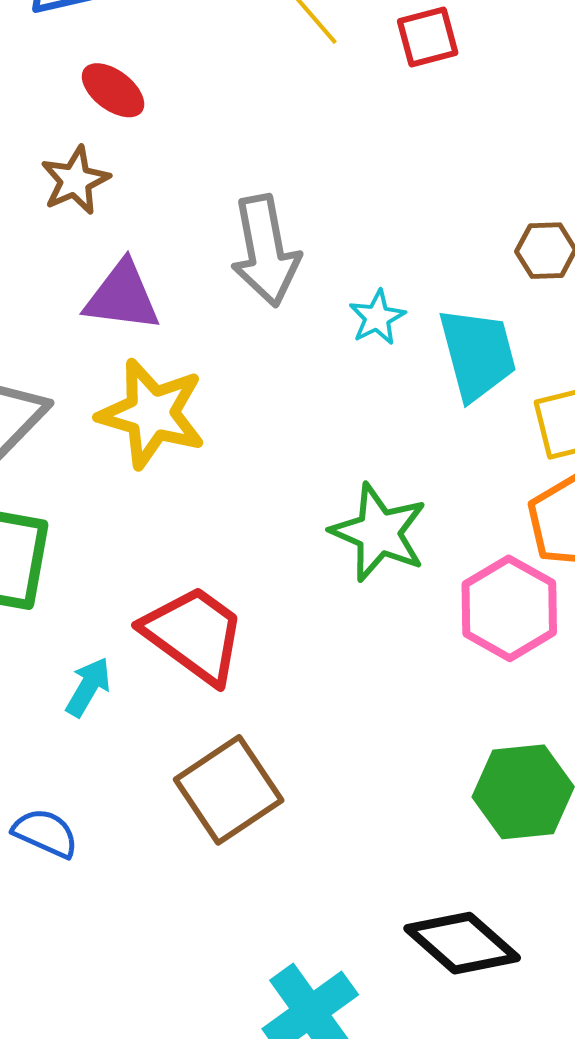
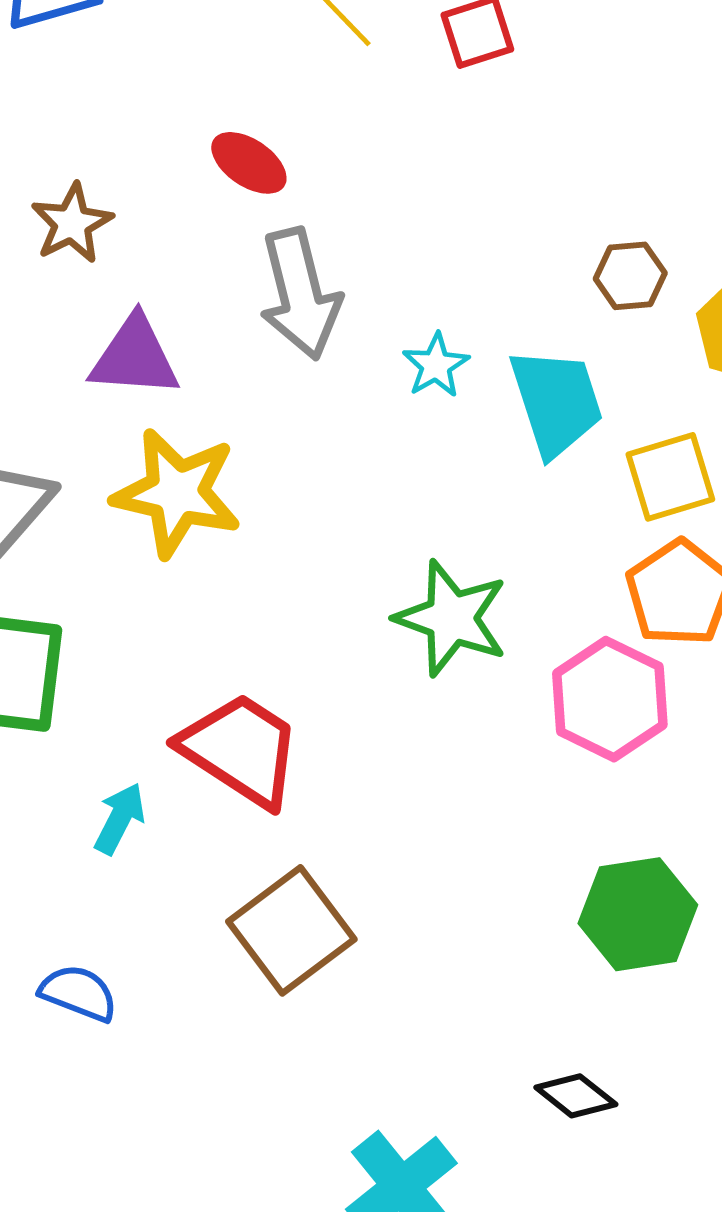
red ellipse: (113, 90) -> (249, 163), moved
black diamond: (462, 943) -> (576, 1096), size x0.6

